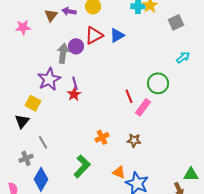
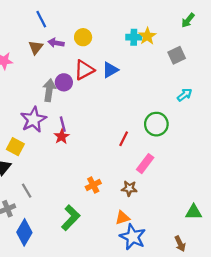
red line: (129, 96) -> (124, 139), turned 48
pink rectangle: (143, 107) -> (145, 164), moved
orange triangle: (119, 172) -> (123, 218), moved, turned -40
green triangle: (191, 174) -> (194, 212), moved

